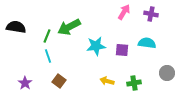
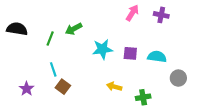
green arrow: (69, 27) -> (74, 29), size x0.7
cyan semicircle: (147, 43) -> (157, 57), moved
cyan line: (48, 56) -> (53, 69), moved
green cross: (134, 83) -> (143, 97), moved

